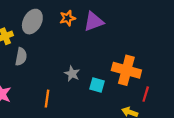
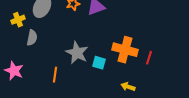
gray star: (72, 74) -> (77, 53), size x1.6
red line: (146, 94) -> (149, 58), moved

